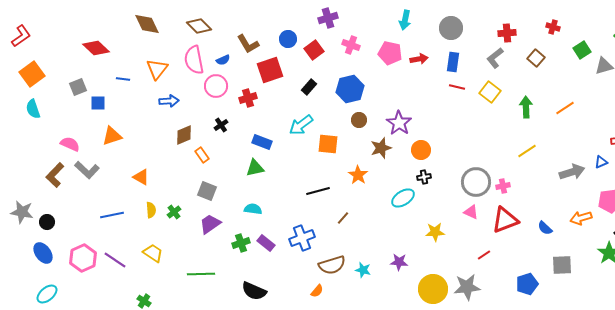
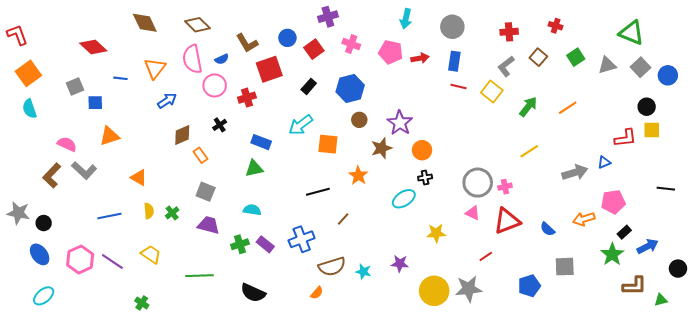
red L-shape: (21, 36) -> (17, 35), turned -75
green square: (582, 50) -> (576, 57), moved
gray L-shape: (495, 58) -> (506, 66), moved
blue arrow: (169, 101) -> (167, 101), turned -30
green arrow: (526, 107) -> (528, 107), turned 40
purple trapezoid: (210, 224) -> (209, 225), turned 50

